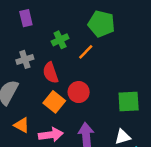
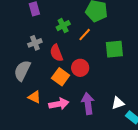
green square: (129, 102) -> (114, 49), moved

